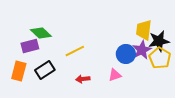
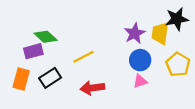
black star: (159, 41) -> (177, 19), moved
purple star: (142, 50) -> (135, 33), moved
pink triangle: (115, 75) -> (140, 81), moved
red arrow: (83, 79) -> (92, 88), size x1.5

